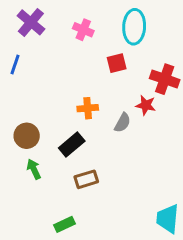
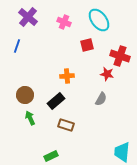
cyan ellipse: (134, 27) -> (99, 20), turned -40
gray semicircle: (123, 123) -> (101, 99), moved
brown rectangle: (86, 179) -> (66, 125), turned 35

